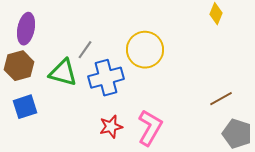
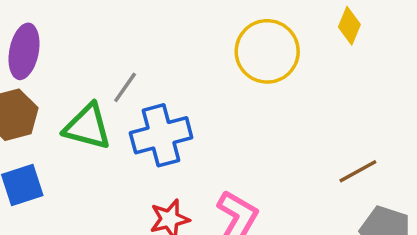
yellow circle: (145, 50) -> (267, 51), moved

